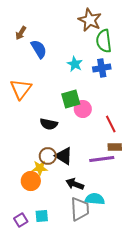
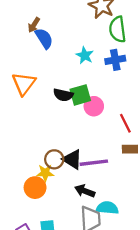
brown arrow: (21, 33) -> (34, 25), moved
black semicircle: (49, 124) -> (63, 95), moved
purple line: (102, 159) -> (94, 163), moved

